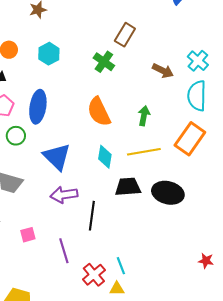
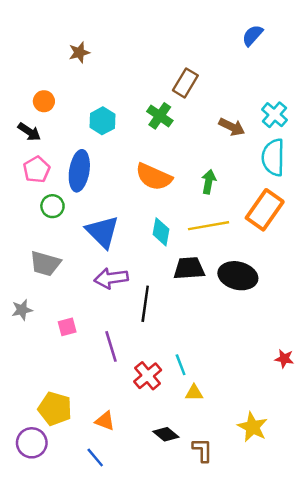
cyan hexagon: (49, 54) -> (102, 121), moved
orange semicircle: (99, 112) -> (154, 177), turned -40
yellow triangle: (117, 289) -> (194, 393), moved

